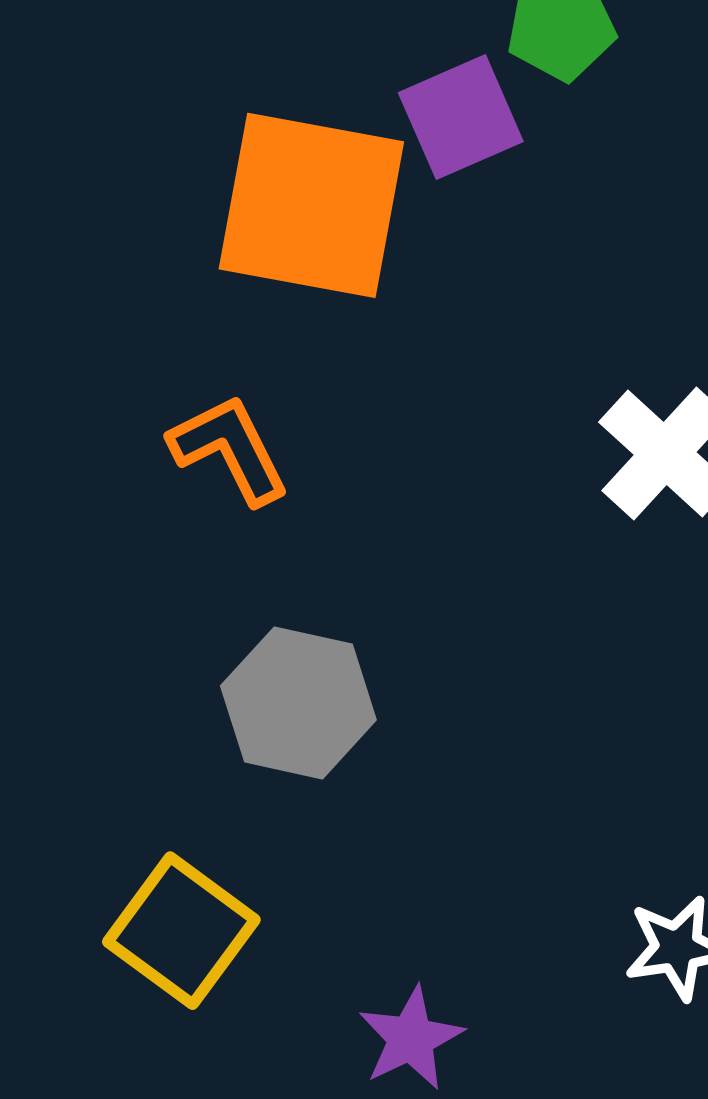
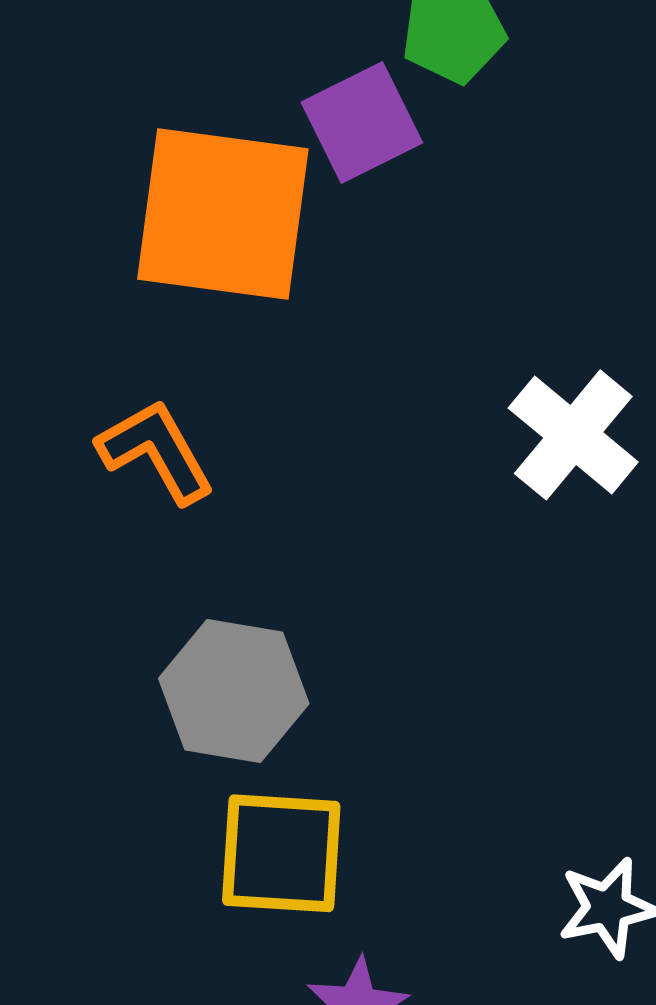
yellow square: (181, 931) -> (281, 853), moved, turned -30

